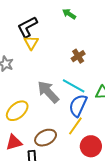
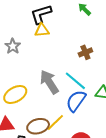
yellow triangle: (31, 43) -> (42, 30), turned 42
yellow line: (75, 126) -> (55, 122), moved

